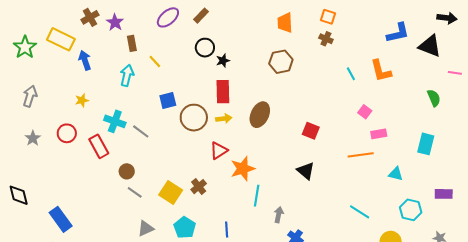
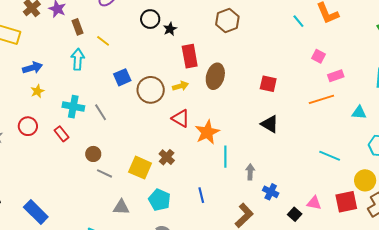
blue arrow: (85, 60) -> (32, 68), moved, turned 102
red rectangle: (223, 92) -> (190, 56), moved
gray line: (141, 131) -> (101, 112), turned 30
red rectangle: (99, 146) -> (62, 134), size x0.7
red triangle: (219, 151) -> (181, 118), turned -48
gray triangle: (146, 228) -> (121, 207), turned 36

